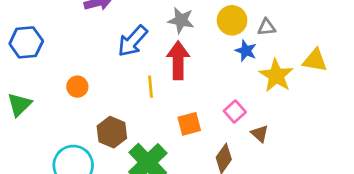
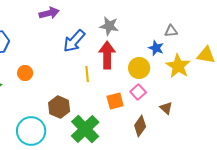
yellow circle: (232, 20) -> (139, 68), moved
orange circle: (77, 87) -> (25, 73), moved
pink square: (235, 111) -> (138, 92), moved

